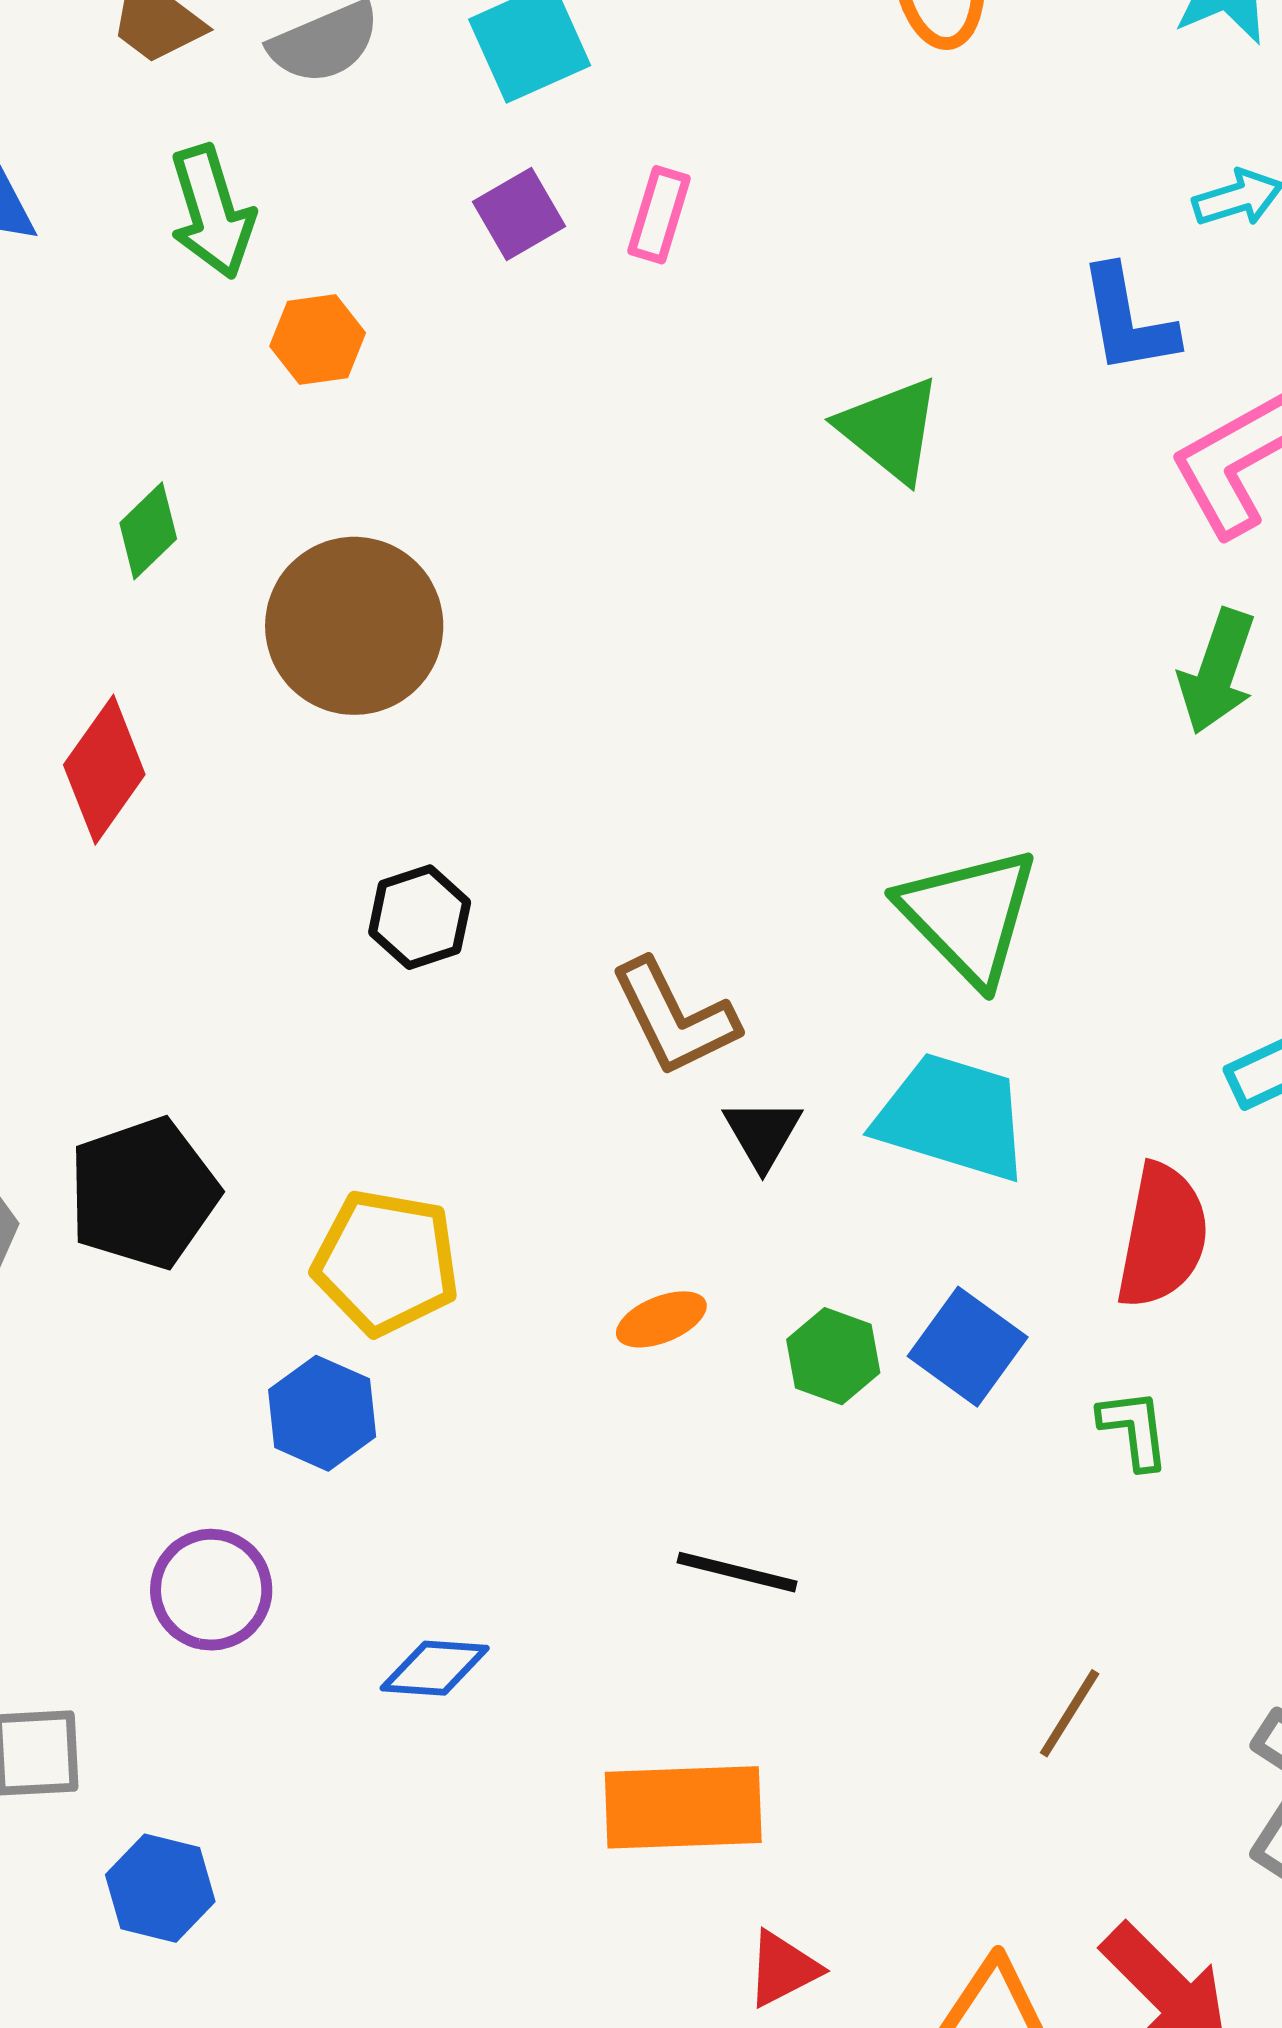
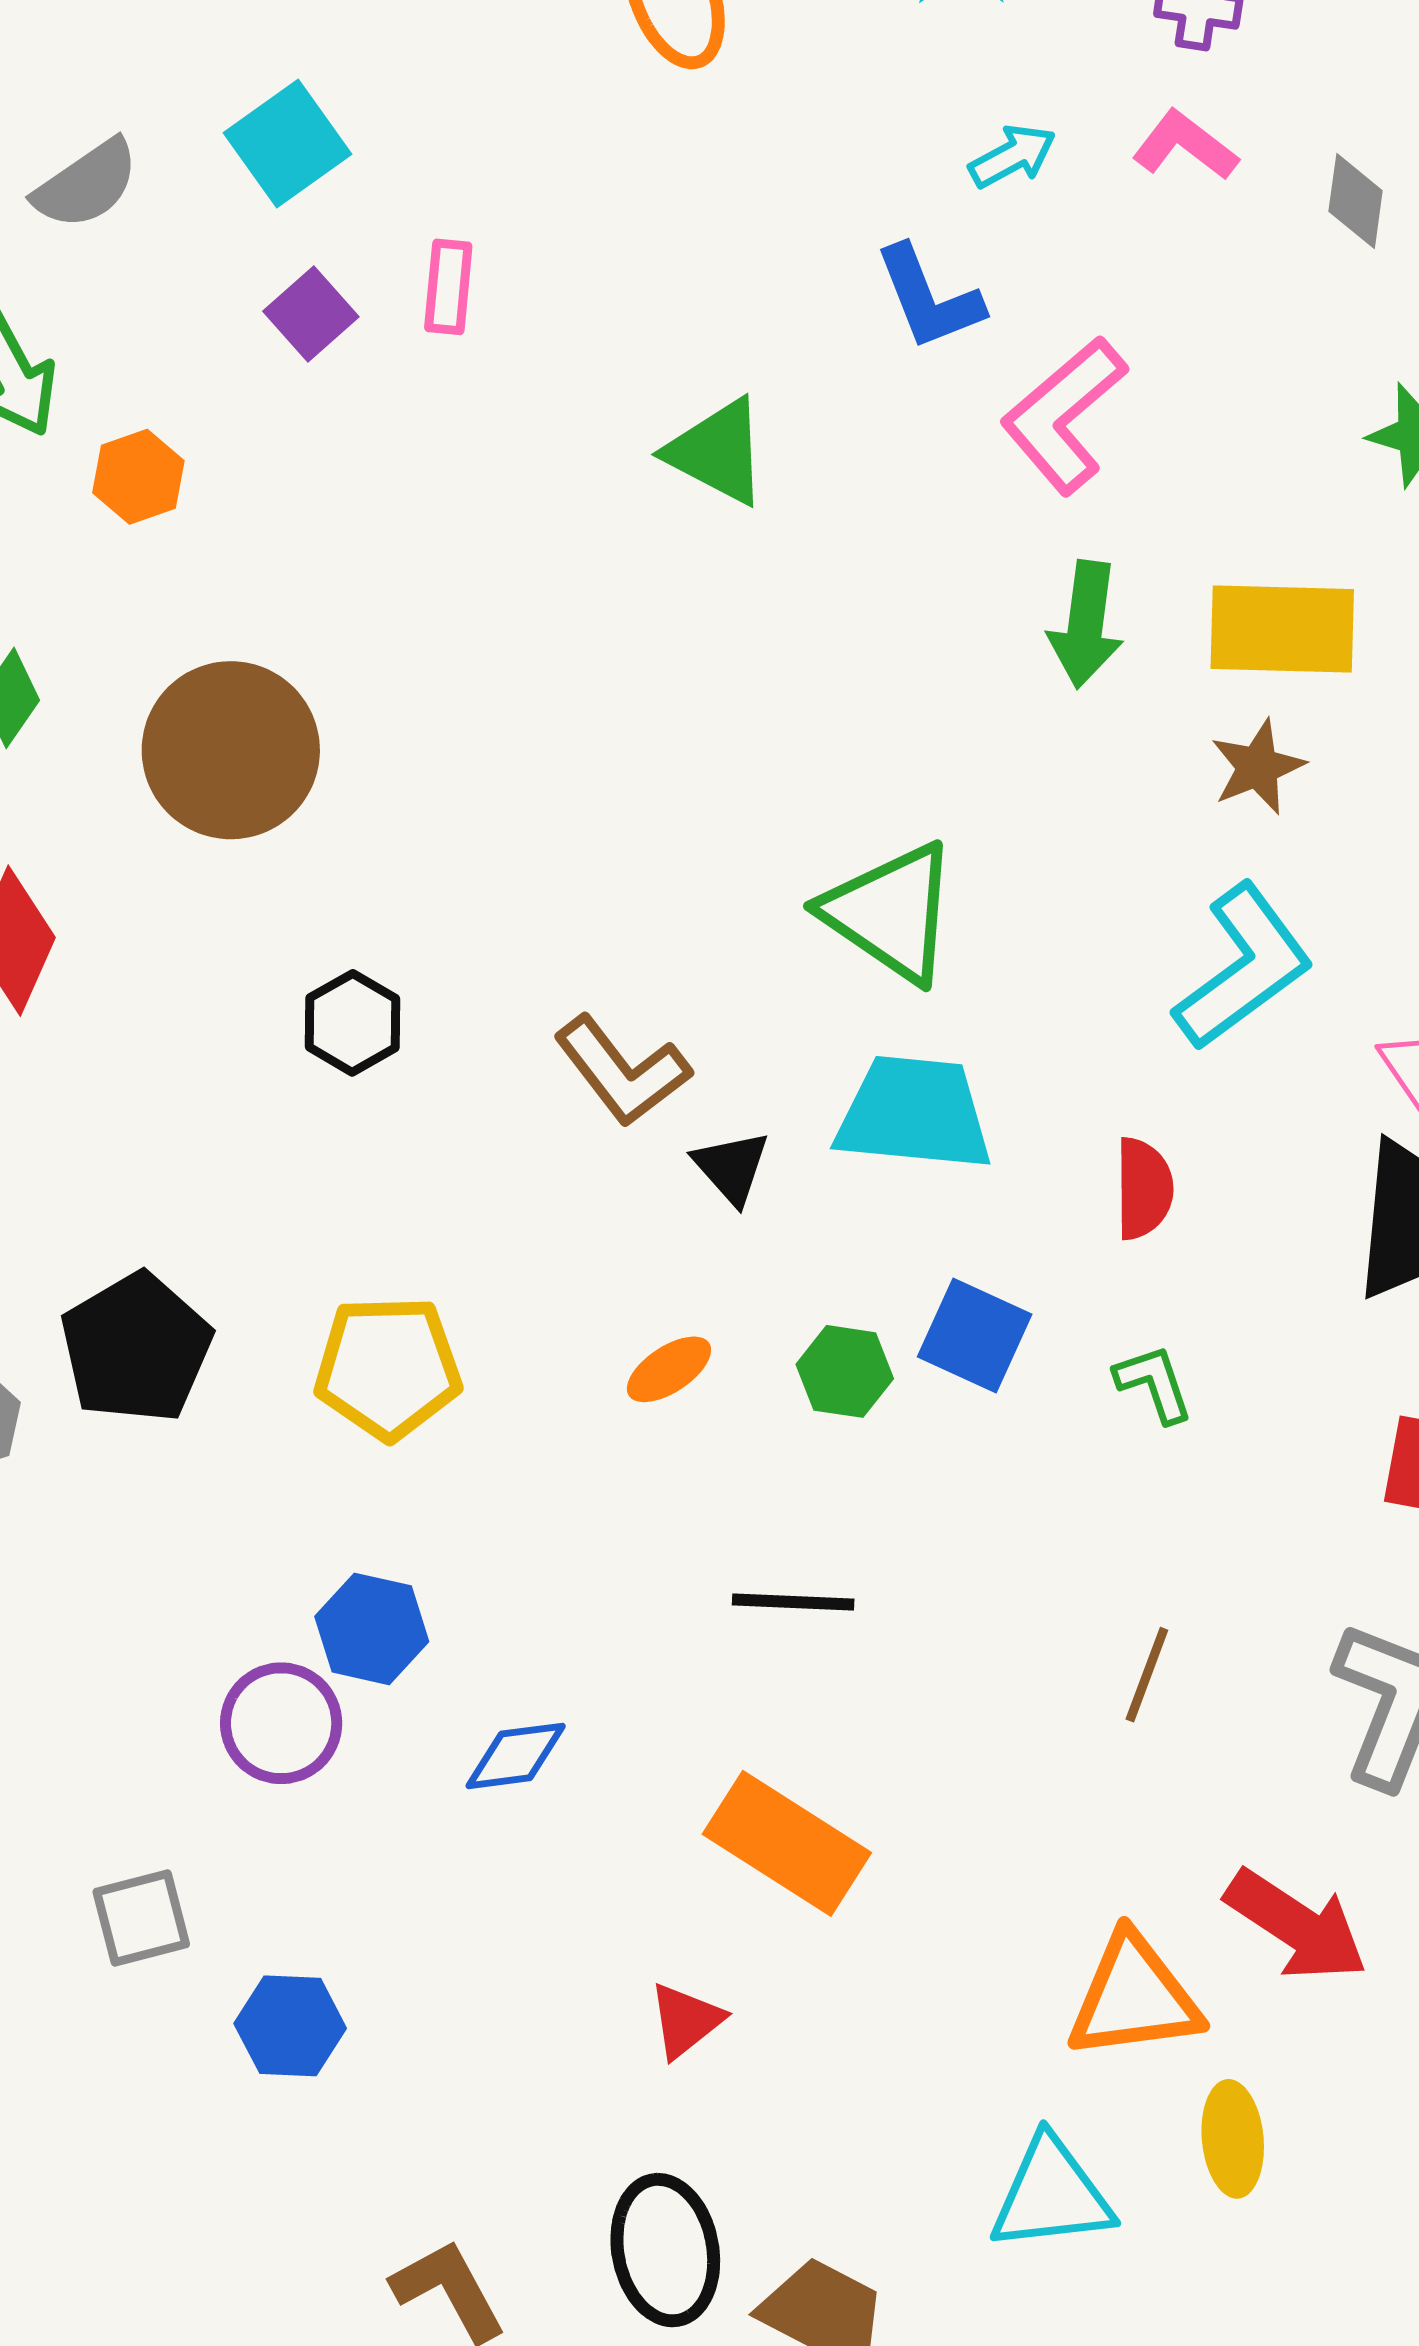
red semicircle: (1162, 1236) -> (1144, 1189), size x0.7
blue hexagon: (322, 1413) -> (372, 1629), moved
orange rectangle: (683, 1807) -> (787, 1843), turned 46
red triangle: (783, 1969) -> (686, 2021), moved

